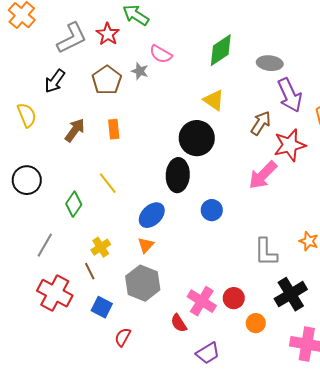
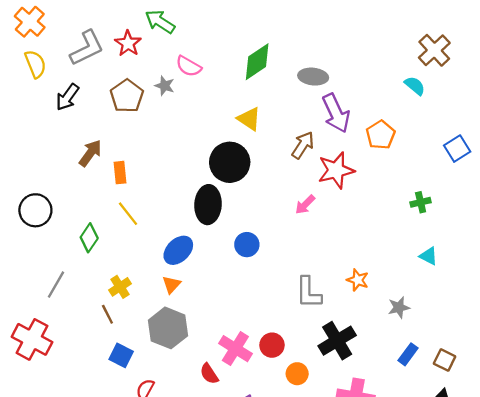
yellow semicircle: (27, 115) -> (35, 64), moved
orange rectangle: (114, 129) -> (120, 173), moved
pink arrow: (263, 175) -> (305, 205), size x0.6
red cross: (55, 293) -> (32, 339), moved

